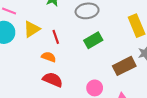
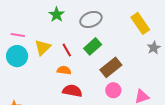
green rectangle: (93, 40) -> (93, 46), moved
brown rectangle: (124, 66) -> (111, 67), moved

